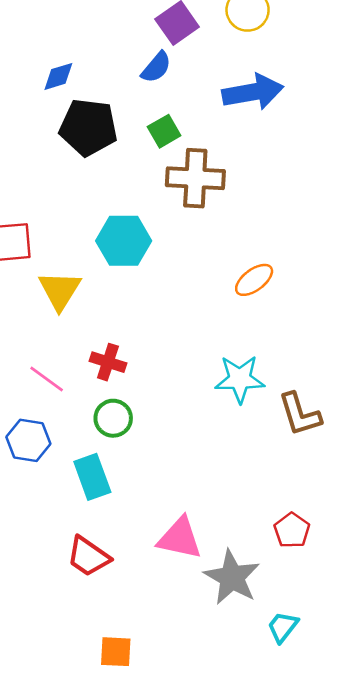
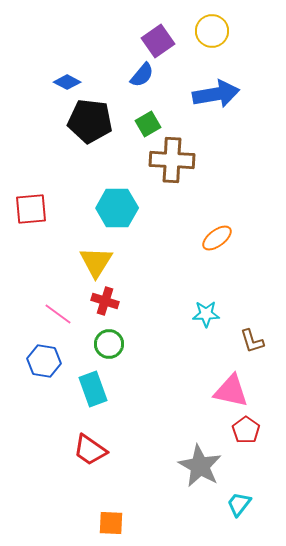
blue diamond: (58, 76) -> (67, 82), turned 44
yellow triangle: (60, 290) -> (96, 262), moved
cyan star: (240, 379) -> (206, 314), size x0.7
brown L-shape: (300, 414) -> (252, 341), size x0.7
pink triangle: (180, 538) -> (231, 391), moved

